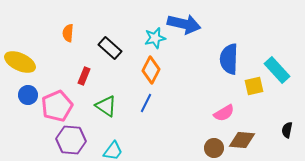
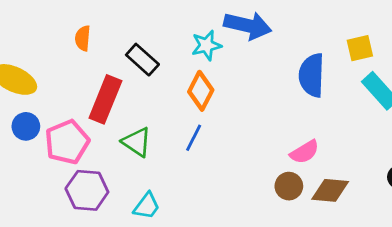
red rectangle: (84, 76) -> (105, 99), size x1.8
yellow square: (254, 86) -> (360, 48), moved
brown circle: (214, 148) -> (289, 186), moved

